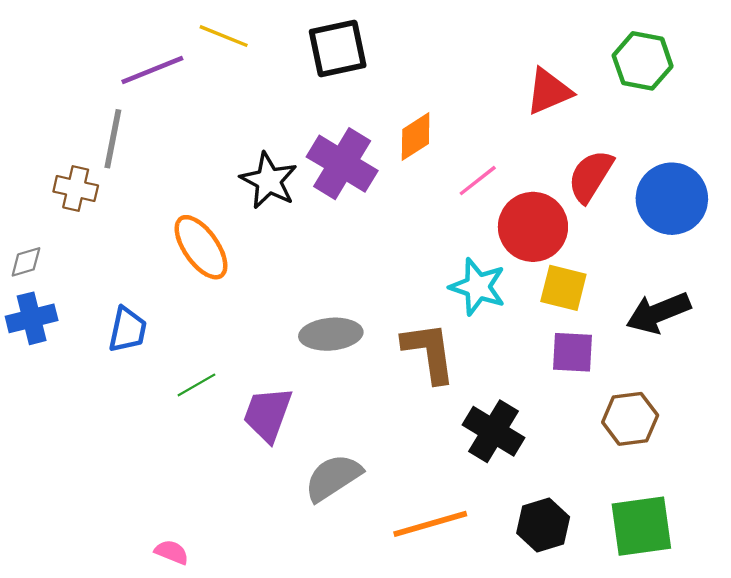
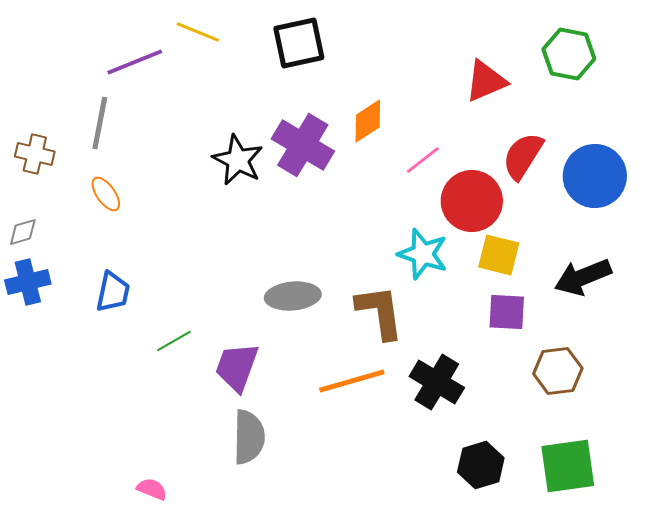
brown cross: (76, 189) -> (35, 154), moved
orange ellipse: (201, 247) -> (106, 194), moved, size x0.6
gray semicircle: (333, 478) -> (249, 437), moved, turned 124
orange line: (430, 524) -> (352, 381), moved

